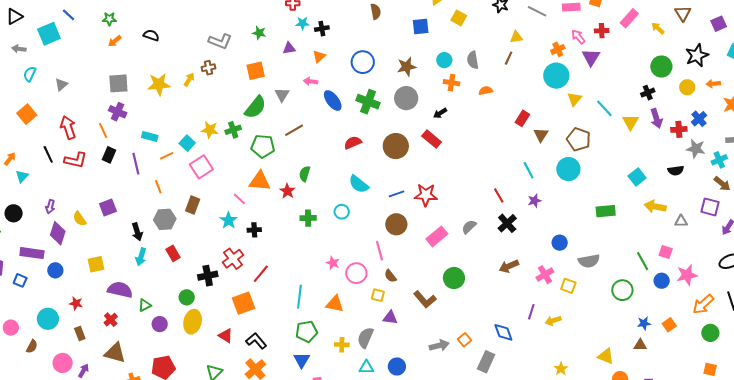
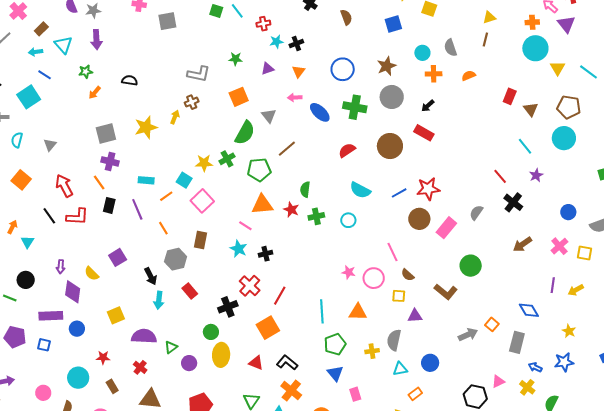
orange cross: (558, 49) -> (532, 22), turned 32
green cross: (308, 218) -> (316, 216), moved
brown circle: (396, 224) -> (419, 219), moved
yellow star: (561, 369) -> (569, 331), moved

